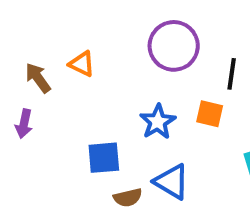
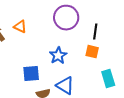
orange square: (210, 114) -> (92, 52), moved

